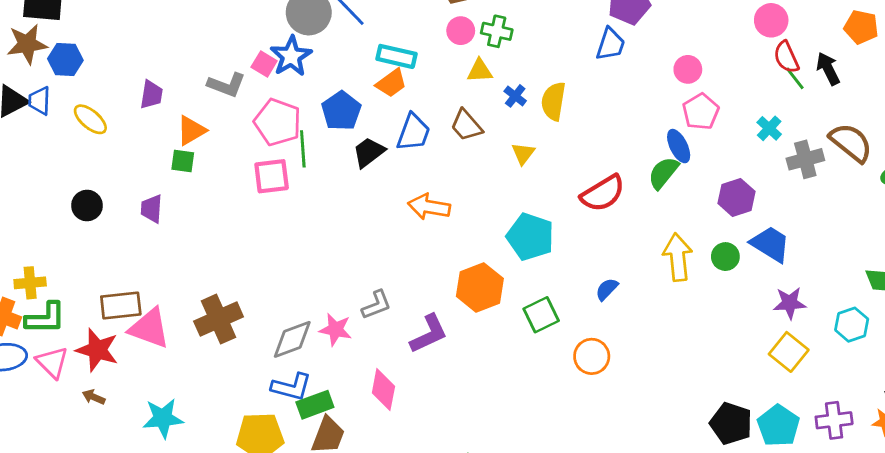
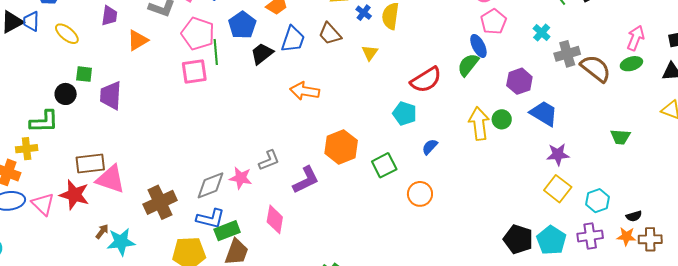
brown semicircle: (851, 143) -> (596, 68), moved
green square: (183, 161) -> (84, 74), moved
purple trapezoid: (152, 209) -> (111, 95), size x1.4
cyan pentagon: (530, 237) -> (405, 113), moved, size x0.7
green circle: (725, 257) -> (502, 119), moved
green L-shape: (45, 318) -> (44, 122), moved
brown cross: (219, 319) -> (160, 202), moved
cyan hexagon: (852, 325) -> (598, 201), moved
brown arrow: (94, 397) -> (102, 231), moved, turned 105

